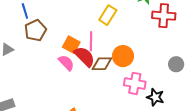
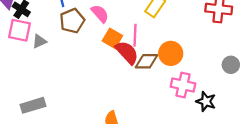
pink semicircle: (66, 63) -> (100, 14), moved

